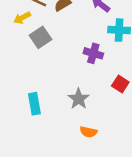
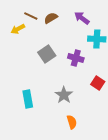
gray square: (41, 37) -> (47, 54), moved
orange semicircle: (88, 132) -> (72, 122), turned -120

